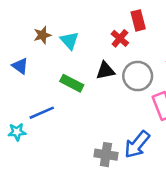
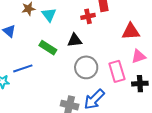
red cross: (120, 38) -> (88, 16), turned 32
gray circle: (138, 76) -> (86, 67), moved

